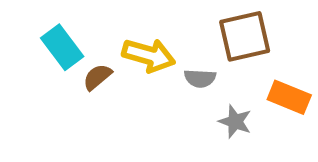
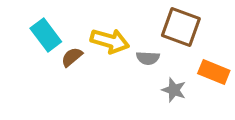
brown square: (245, 36) -> (181, 27), turned 33

